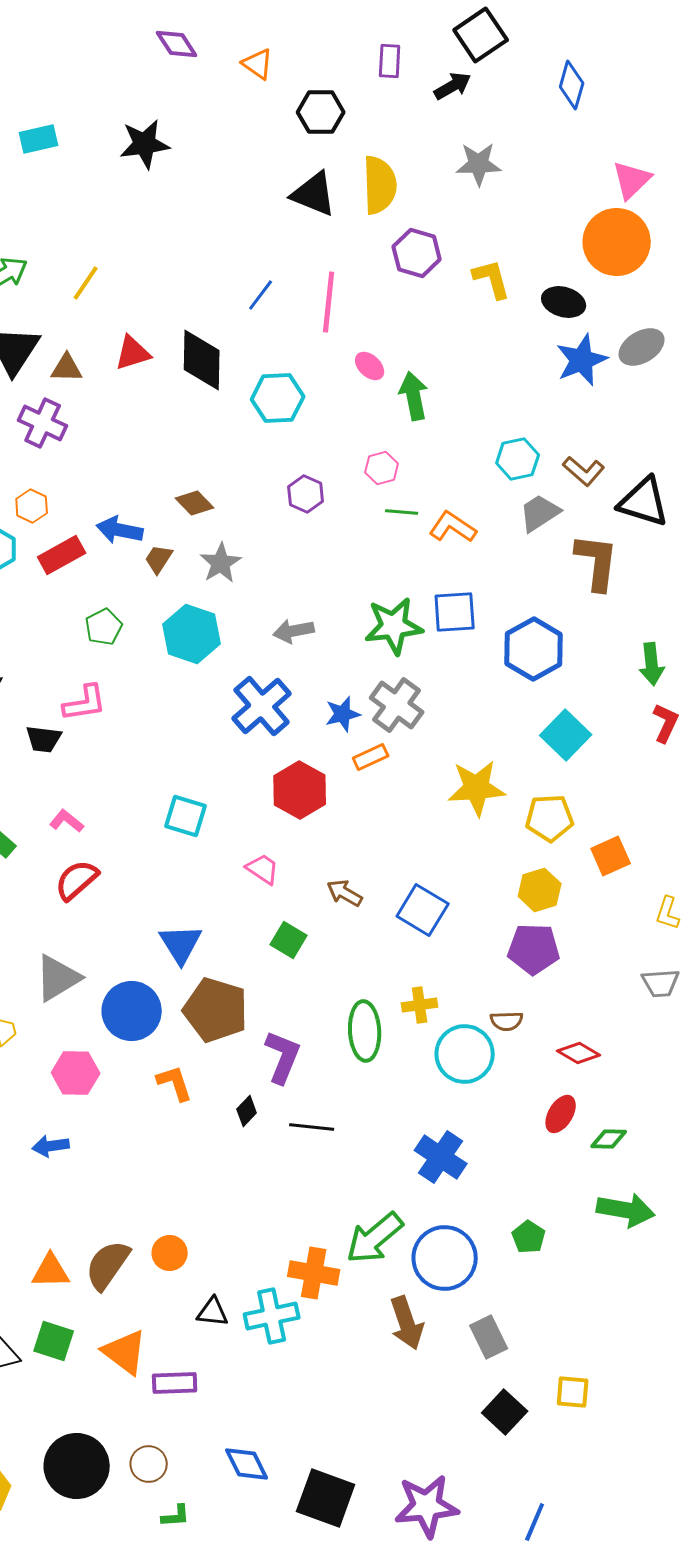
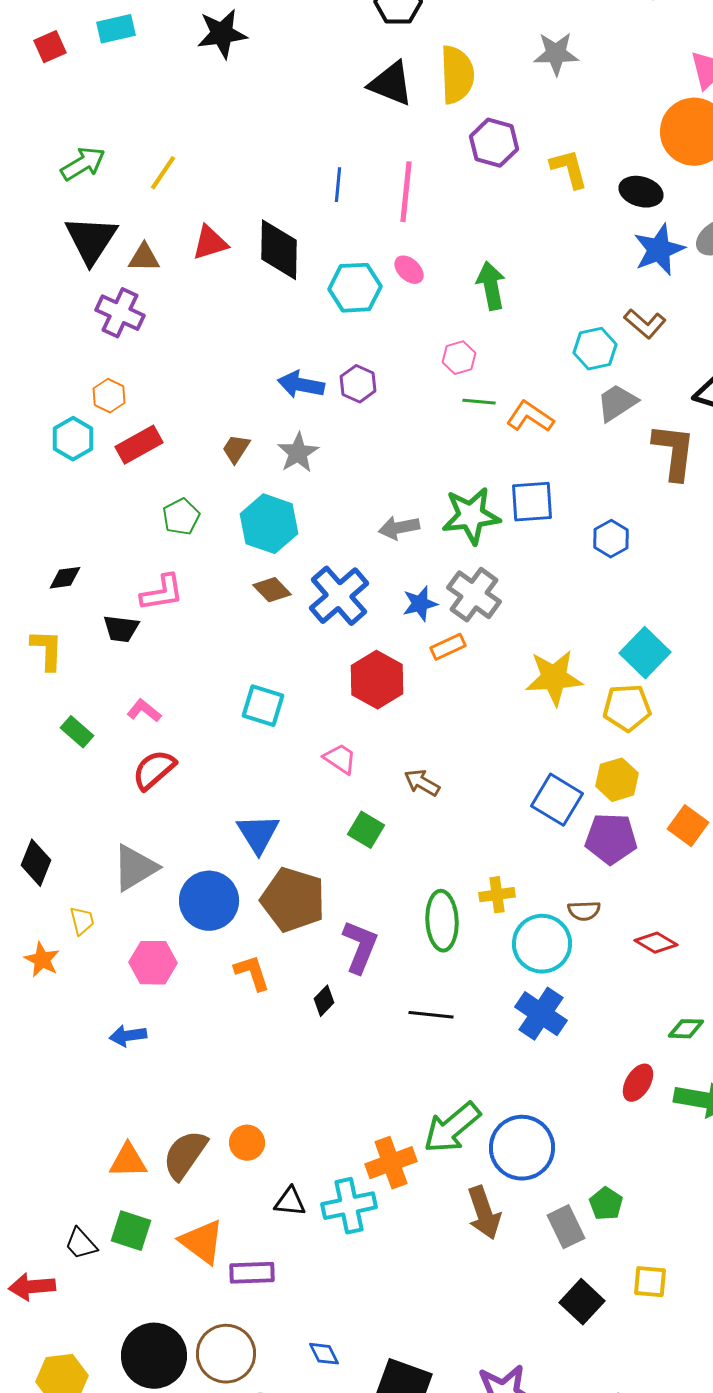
blue line: (261, 295) -> (338, 185), turned -32
pink ellipse: (370, 366) -> (409, 270), moved
brown L-shape: (584, 471) -> (645, 324), moved
purple hexagon: (306, 494) -> (358, 384), moved
brown diamond: (195, 503) -> (272, 590), moved
blue arrow: (120, 530) -> (301, 385), moved
gray arrow: (294, 631) -> (399, 528), moved
blue hexagon: (534, 649) -> (611, 539), size x0.6
cyan square: (566, 735) -> (645, 653), moved
orange square: (611, 856) -> (688, 826), moved, turned -30
blue square: (423, 910) -> (557, 800), moved
red ellipse: (561, 1114) -> (638, 1083), moved
black line: (312, 1127) -> (431, 1015), moved
blue cross: (441, 1157) -> (541, 1014), moved
green pentagon: (529, 1237) -> (606, 1204), moved
orange cross: (314, 1273) -> (391, 1163), turned -30
brown circle: (149, 1464) -> (226, 1354), size x1.6
blue diamond: (247, 1464) -> (324, 1354), size x0.7

